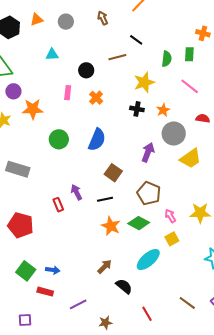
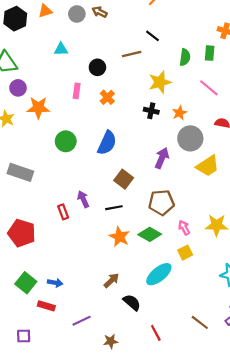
brown arrow: (103, 18) -> (100, 12), moved, turned -40
brown pentagon: (149, 193) -> (161, 203), turned -30

